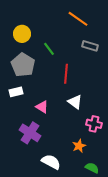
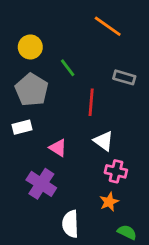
gray rectangle: (90, 46) -> (124, 77), moved
pink cross: (94, 124) -> (116, 171), moved
white semicircle: (51, 162) -> (70, 224), turned -120

